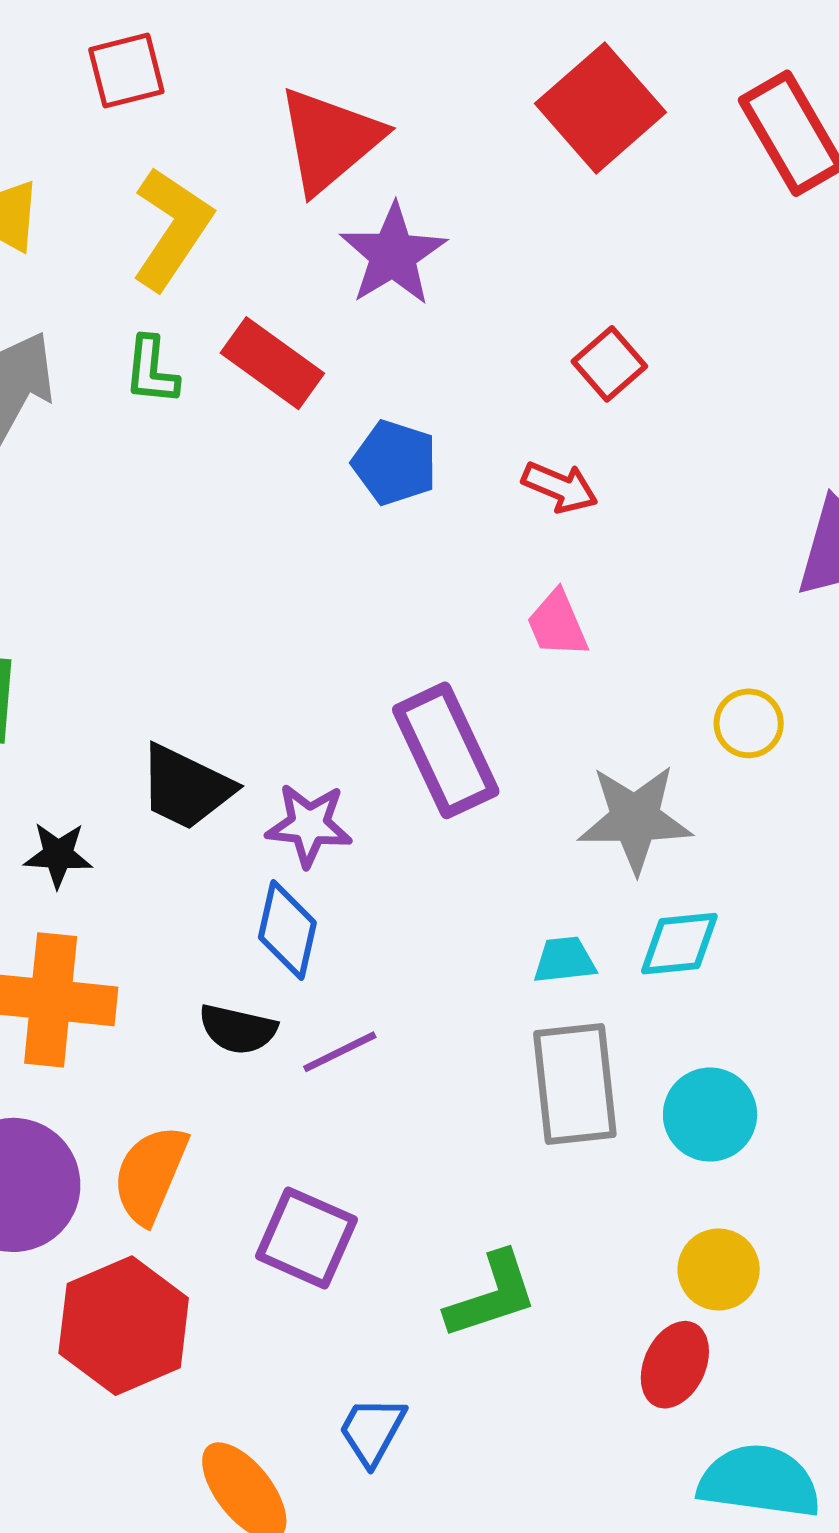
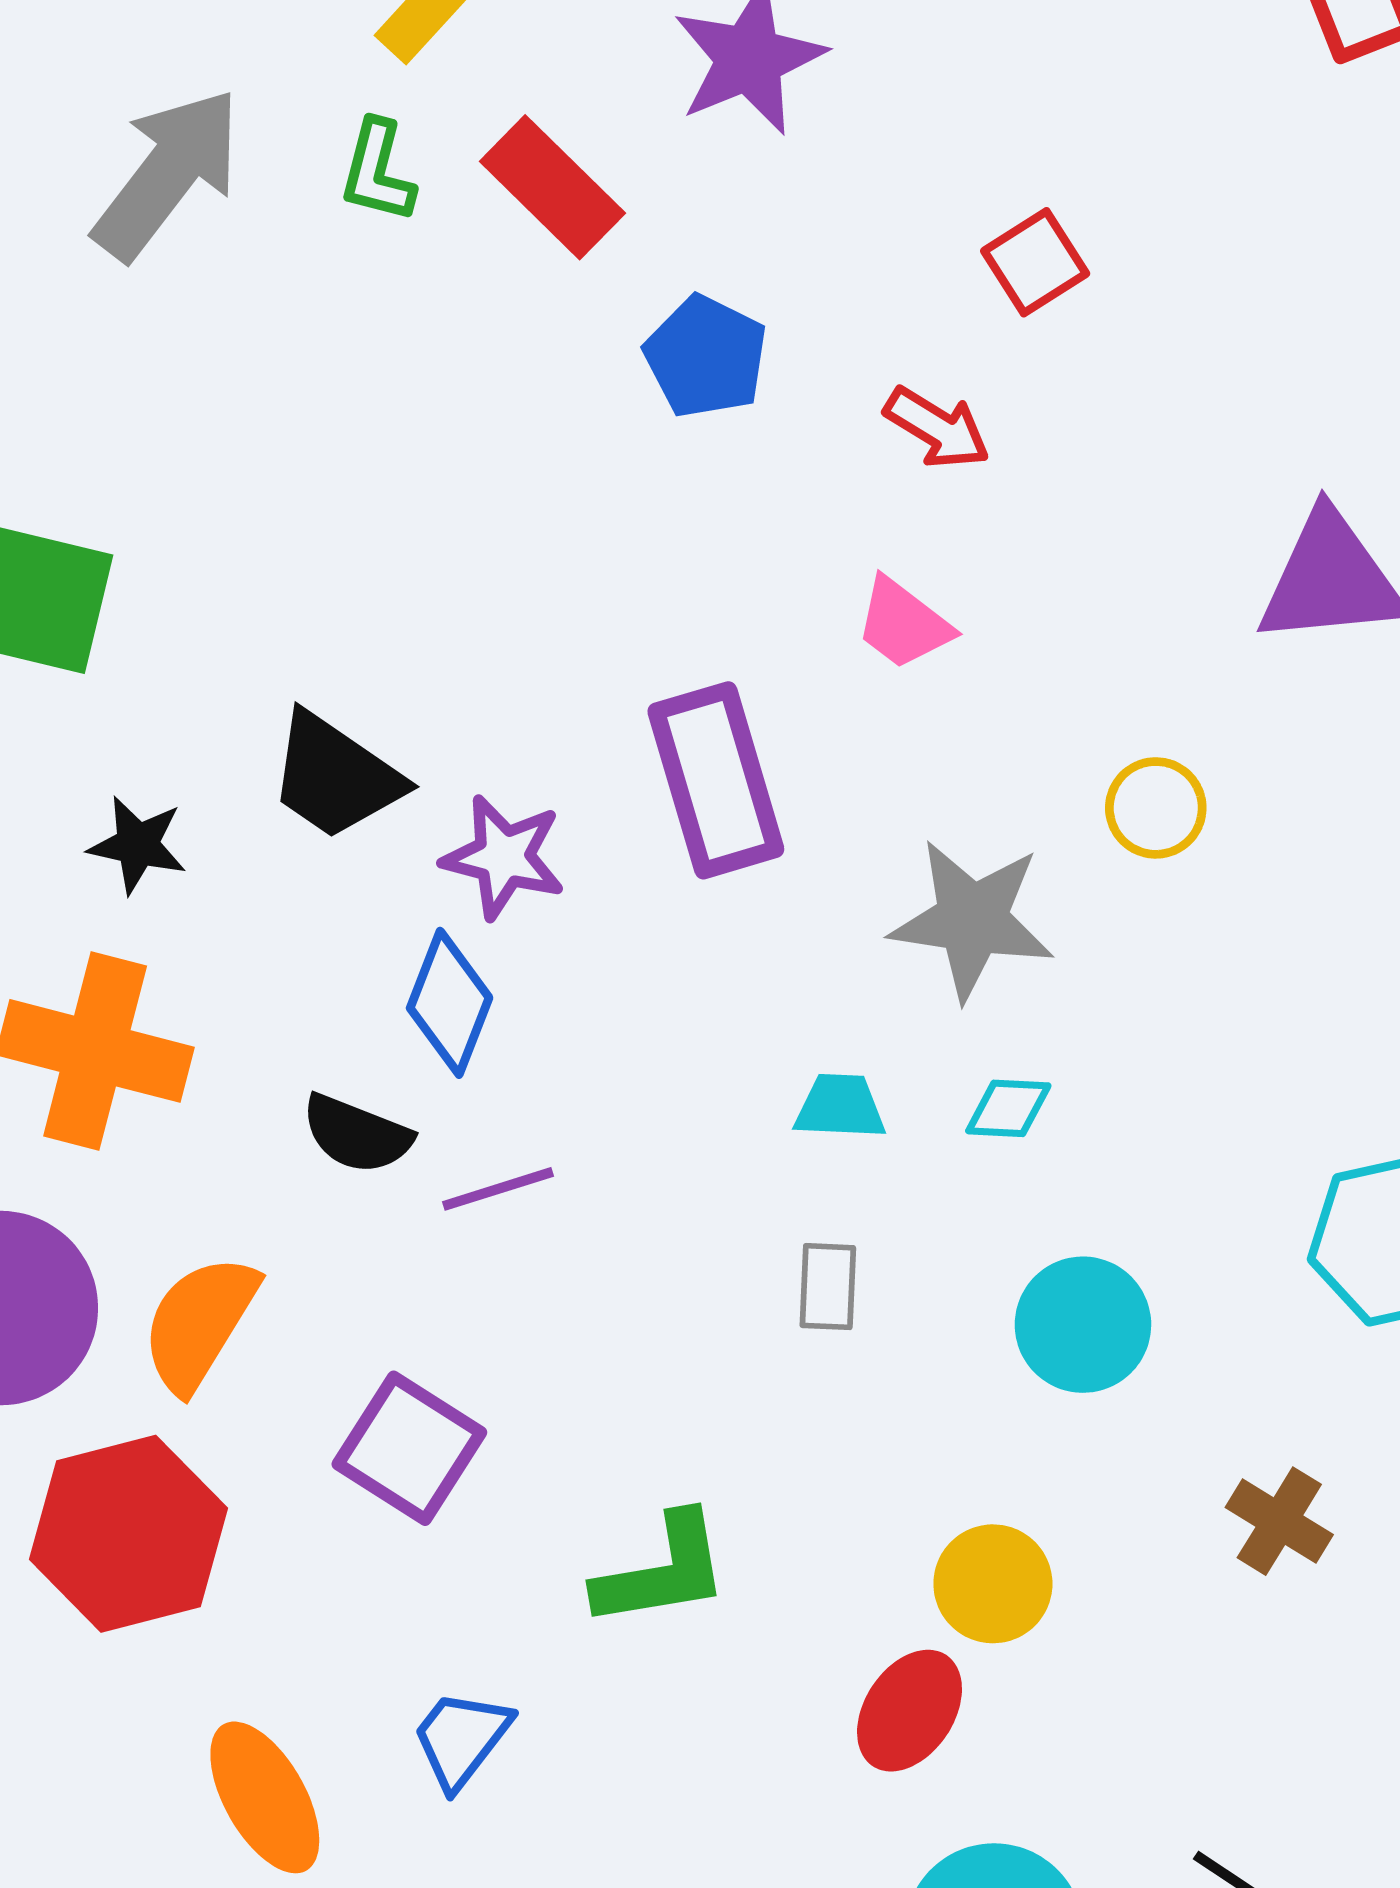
pink trapezoid: (557, 624) -> (903, 624), turned -38
cyan diamond: (679, 944) -> (1008, 1108), size x0.7
gray rectangle: (575, 1084) -> (828, 1287), size x0.5
cyan circle: (710, 1115) -> (1083, 1325), moved

